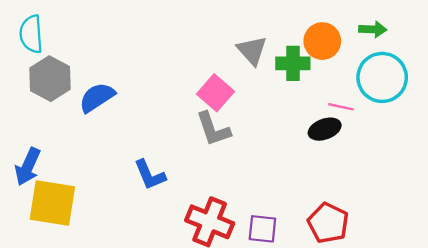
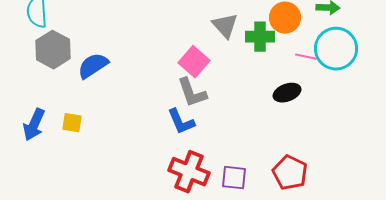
pink line: (341, 107) -> (306, 57), moved
blue L-shape: (150, 175) -> (181, 122), moved
yellow square: (52, 203) -> (72, 123), moved, size x0.5

